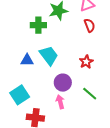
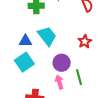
green line: (90, 94) -> (79, 77), moved, turned 35
cyan square: (20, 95) -> (24, 62), moved

